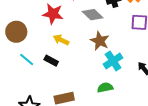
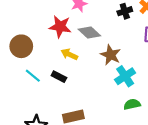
gray diamond: (93, 15) -> (89, 32), moved
green semicircle: (105, 88) -> (132, 104), moved

